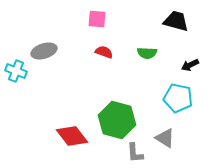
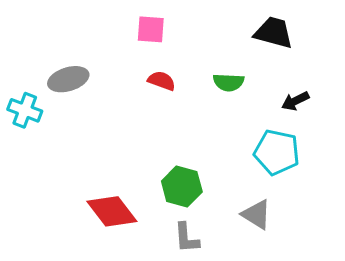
green hexagon: (117, 120) -> (182, 186), size x0.7
gray L-shape: (135, 153) -> (186, 238), moved

